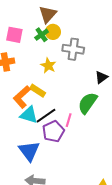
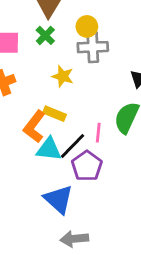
yellow circle: (53, 32) -> (87, 26), moved
pink line: (69, 120) -> (98, 133), moved

